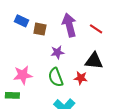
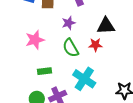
pink star: (23, 75) -> (35, 40), moved
green rectangle: (12, 95) -> (44, 71), moved

